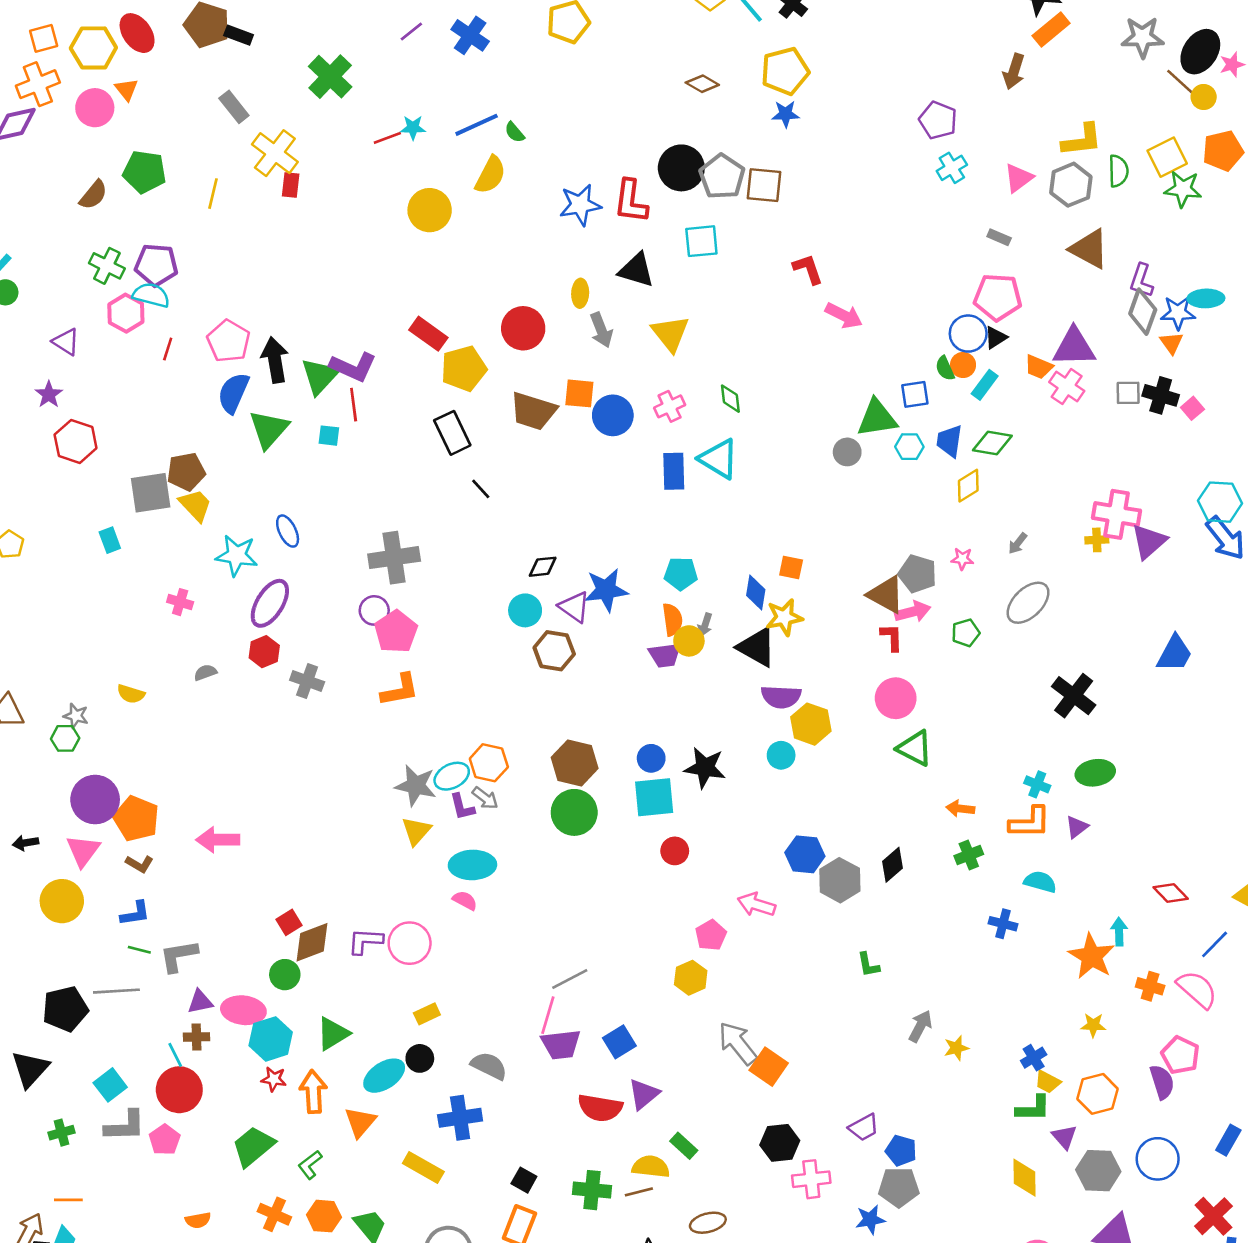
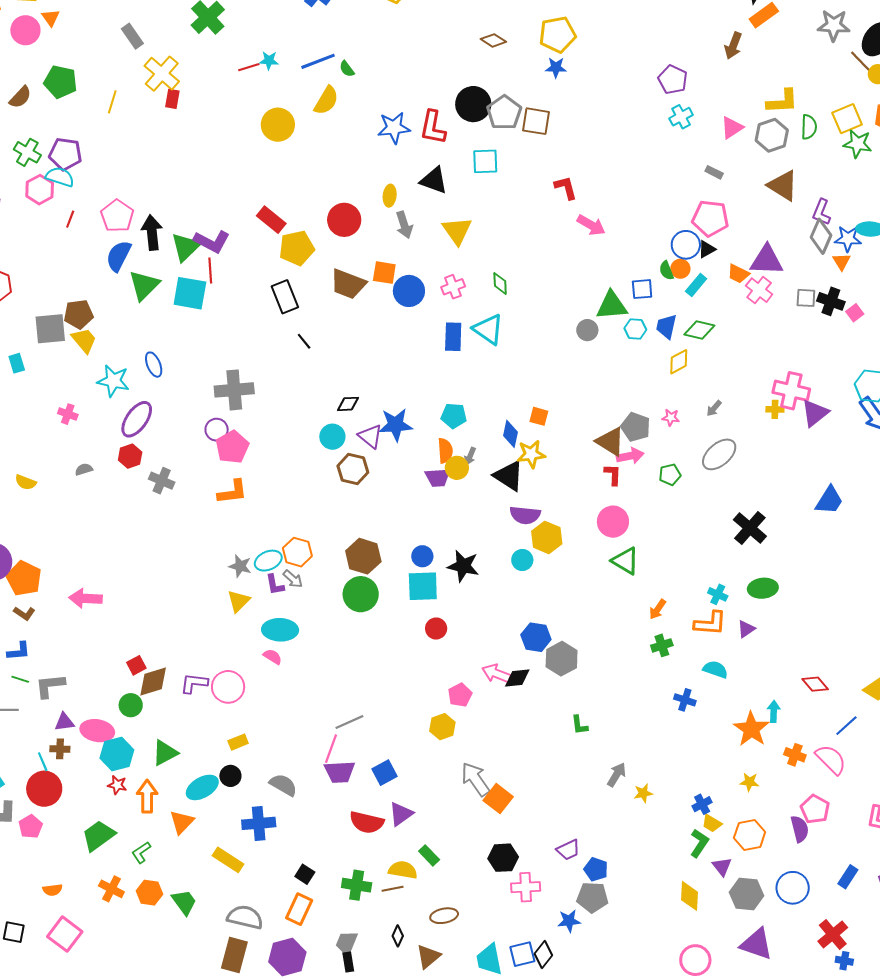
cyan square: (329, 436) -> (190, 293), size x2.0
gray star: (416, 786) -> (240, 566), size x0.7
orange arrow: (960, 809) -> (657, 609), turned -65
black diamond: (893, 865) -> (517, 678), moved, turned 32
green L-shape: (1033, 1108) -> (699, 843), turned -60

